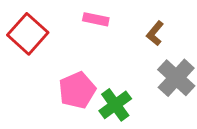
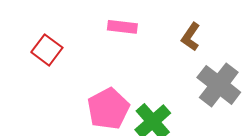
red square: (28, 34) -> (47, 50), size x0.7

